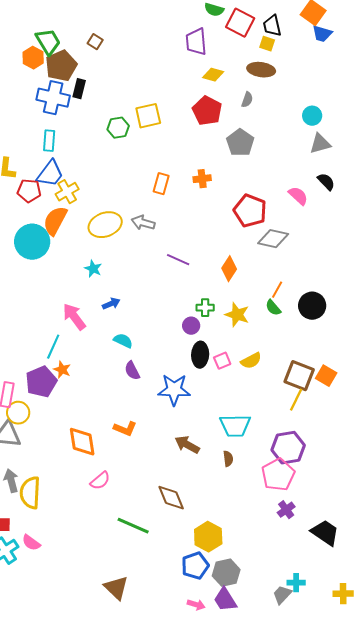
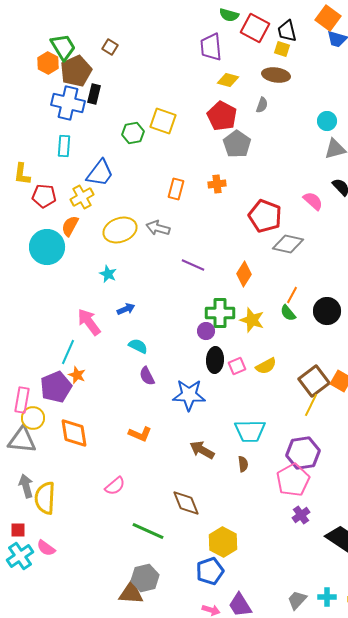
yellow square: (148, 116) -> (163, 121), turned 32
gray pentagon: (240, 143) -> (237, 144), moved
blue trapezoid: (50, 174) -> (100, 173), moved
orange semicircle: (55, 221) -> (70, 226), size x0.7
green cross: (205, 308) -> (220, 313), size x1.6
brown square: (299, 376) -> (314, 381), turned 32
orange diamond: (82, 442) -> (74, 433), moved
gray hexagon: (226, 573) -> (145, 578), moved
cyan cross: (296, 583) -> (327, 597), moved
brown triangle: (116, 588) -> (131, 593), turned -40

